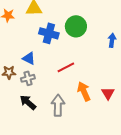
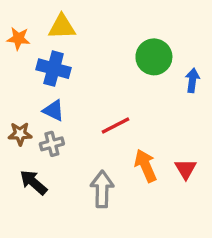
green circle: (76, 26) -> (154, 57), moved
blue cross: (49, 33) -> (54, 69), moved
black arrow: (28, 102) -> (33, 182), moved

